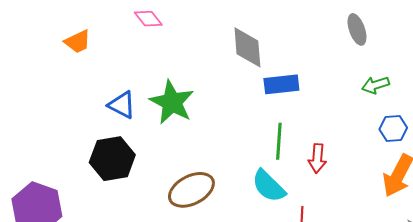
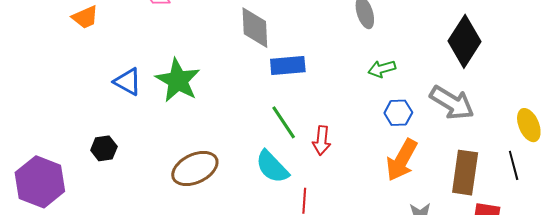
green line: (279, 141) -> (284, 122), turned -39
black hexagon: (112, 159) -> (104, 148), moved, size x0.6

